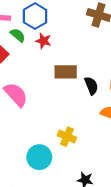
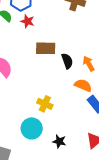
cyan circle: (39, 157) -> (32, 128), moved

